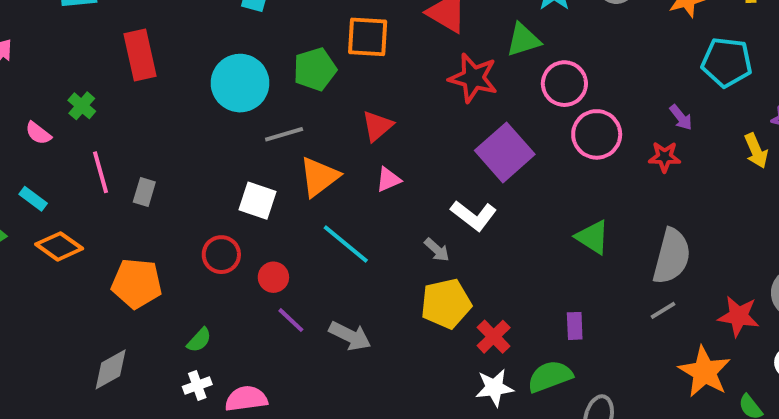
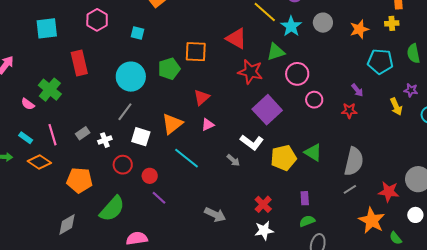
green cross: (82, 106) -> (50, 90), size x1.6
gray line: (284, 134) -> (125, 112), moved, turned -36
pink circle: (597, 134) -> (314, 100), size x0.7
pink line: (100, 172) -> (53, 135), moved
gray rectangle: (144, 192) -> (83, 133), turned 40
yellow pentagon: (446, 304) -> (283, 158), moved
gray arrow: (350, 336) -> (215, 215), moved
green semicircle: (199, 340) -> (112, 209), size x2.0
green semicircle: (550, 376) -> (307, 221), moved, size x0.7
white cross: (197, 385) -> (105, 140), moved

